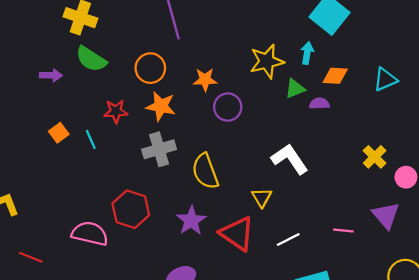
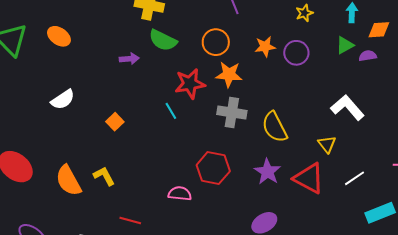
yellow star: (267, 61) -> (304, 13), moved, size x0.6
purple circle: (228, 107) -> (296, 53), moved
red star: (116, 111) -> (190, 84), size x1.4
orange square: (59, 133) -> (115, 122), moved
gray cross: (159, 149) -> (232, 112), turned 32
pink semicircle: (90, 234) -> (180, 194), size x0.7

